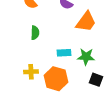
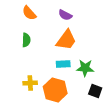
orange trapezoid: (86, 22) -> (66, 40), moved
green semicircle: (35, 33) -> (26, 40), moved

